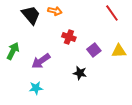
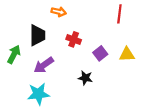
red line: (112, 13) -> (119, 14), turned 42
black trapezoid: (31, 15) -> (37, 35), moved, turned 40
cyan star: (36, 88) -> (38, 94), size x1.5

